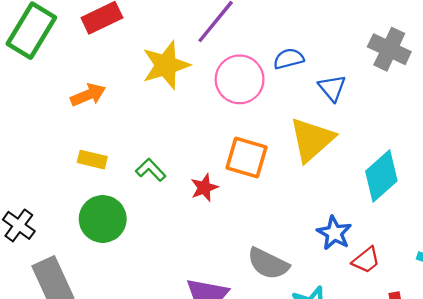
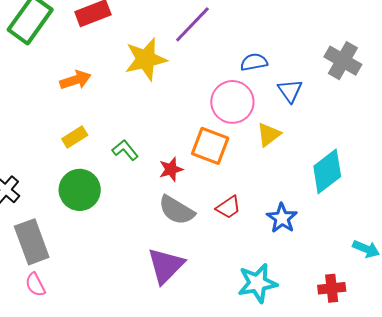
pink circle: (240, 79) -> (232, 102), moved
yellow triangle: (312, 140) -> (269, 135), size x0.6
yellow rectangle: (92, 160) -> (75, 137), turned -50
red trapezoid: (366, 260) -> (228, 207), moved
gray semicircle: (268, 264) -> (177, 210), moved

